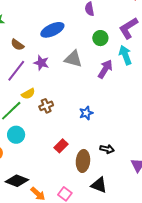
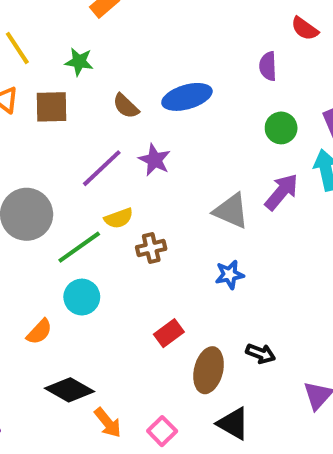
brown semicircle: (17, 45) -> (126, 106), moved
gray triangle: (73, 59) -> (231, 211), moved

